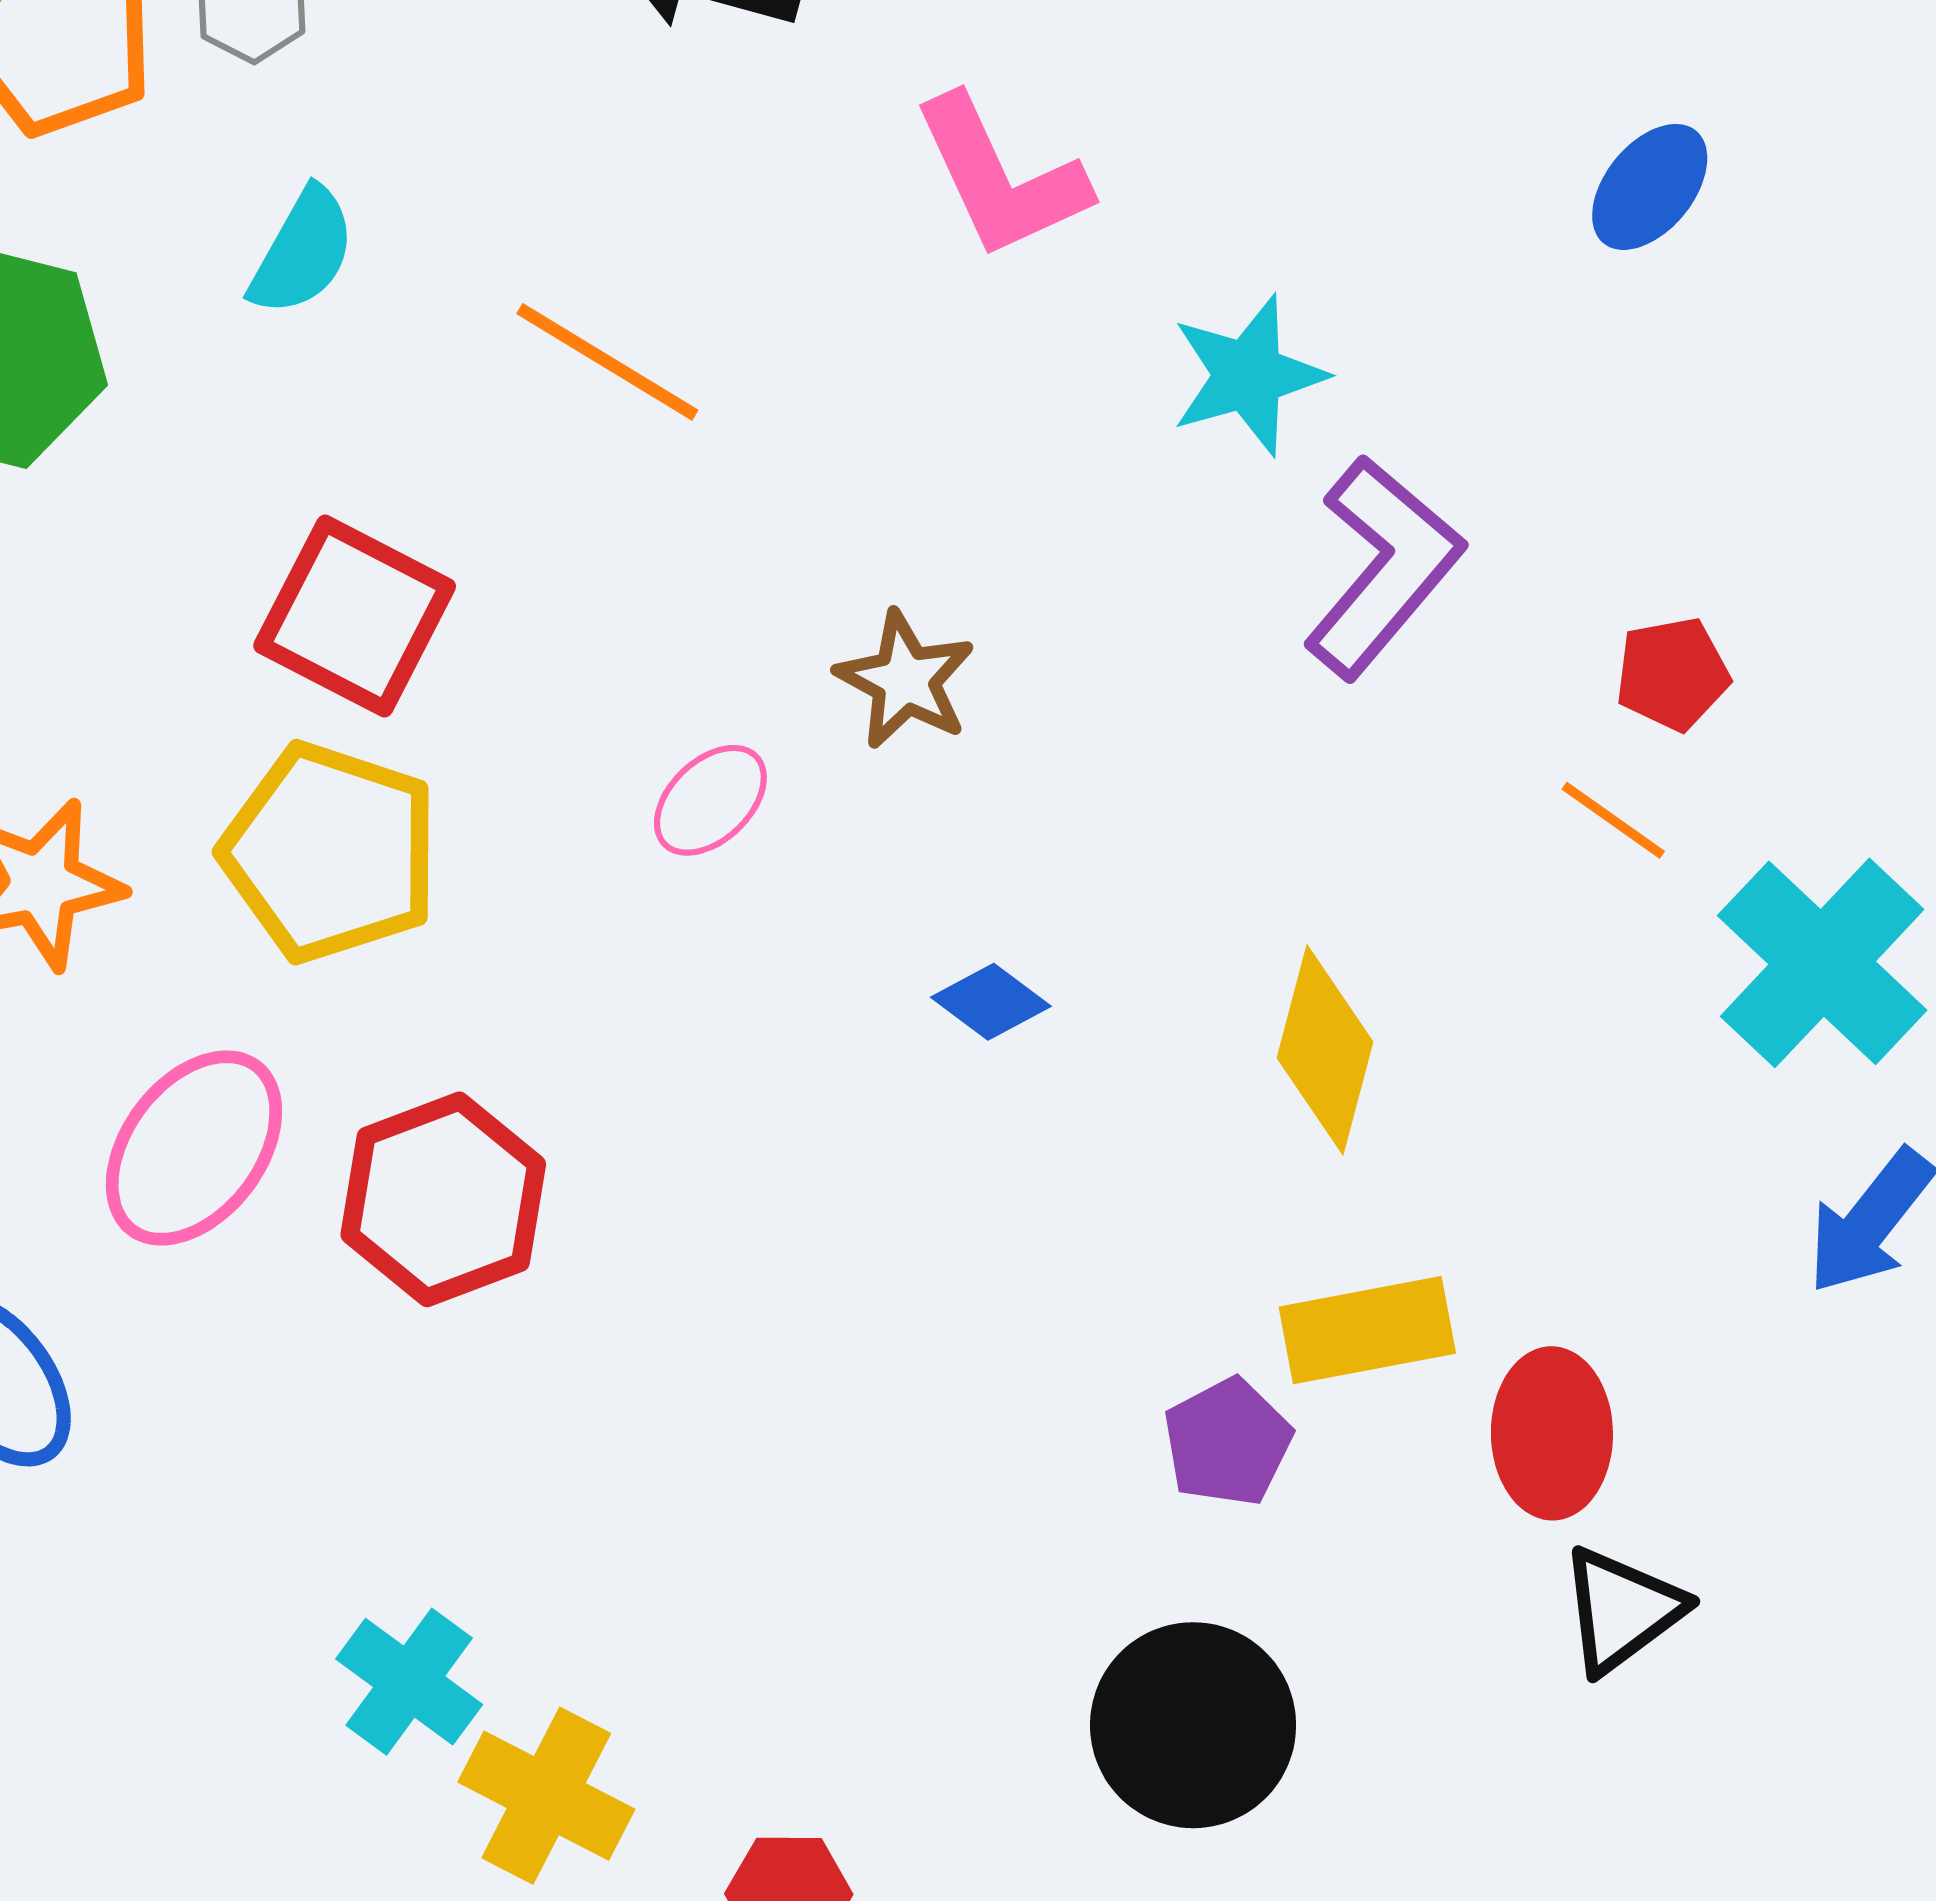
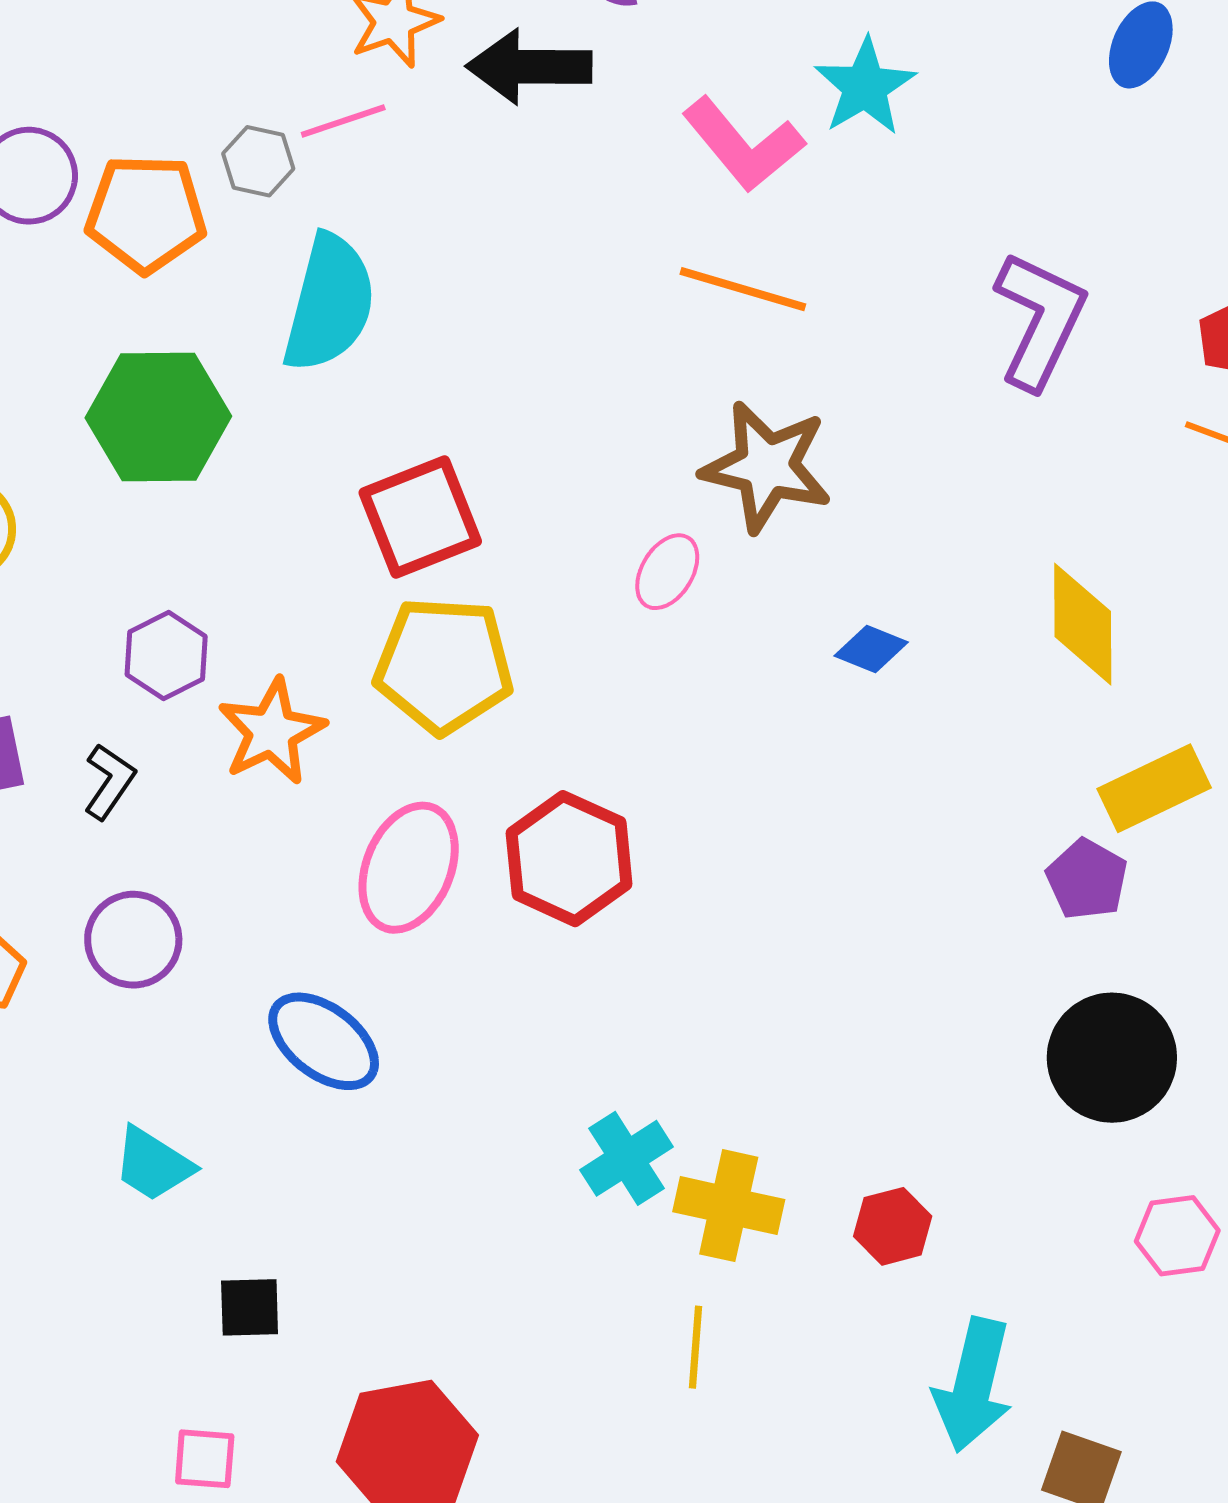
cyan semicircle: (302, 252) -> (329, 303), size x1.6
orange line: (607, 362) -> (743, 289), moved
cyan star: (1248, 375) -> (865, 87), moved
red square: (355, 616) -> (420, 517), turned -34
brown star: (905, 680) -> (767, 467), size x1.5
cyan cross: (409, 1682) -> (627, 1158), turned 36

